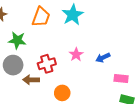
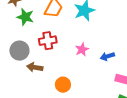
green star: (17, 40) -> (25, 17), moved
red cross: (47, 64) -> (48, 41), moved

